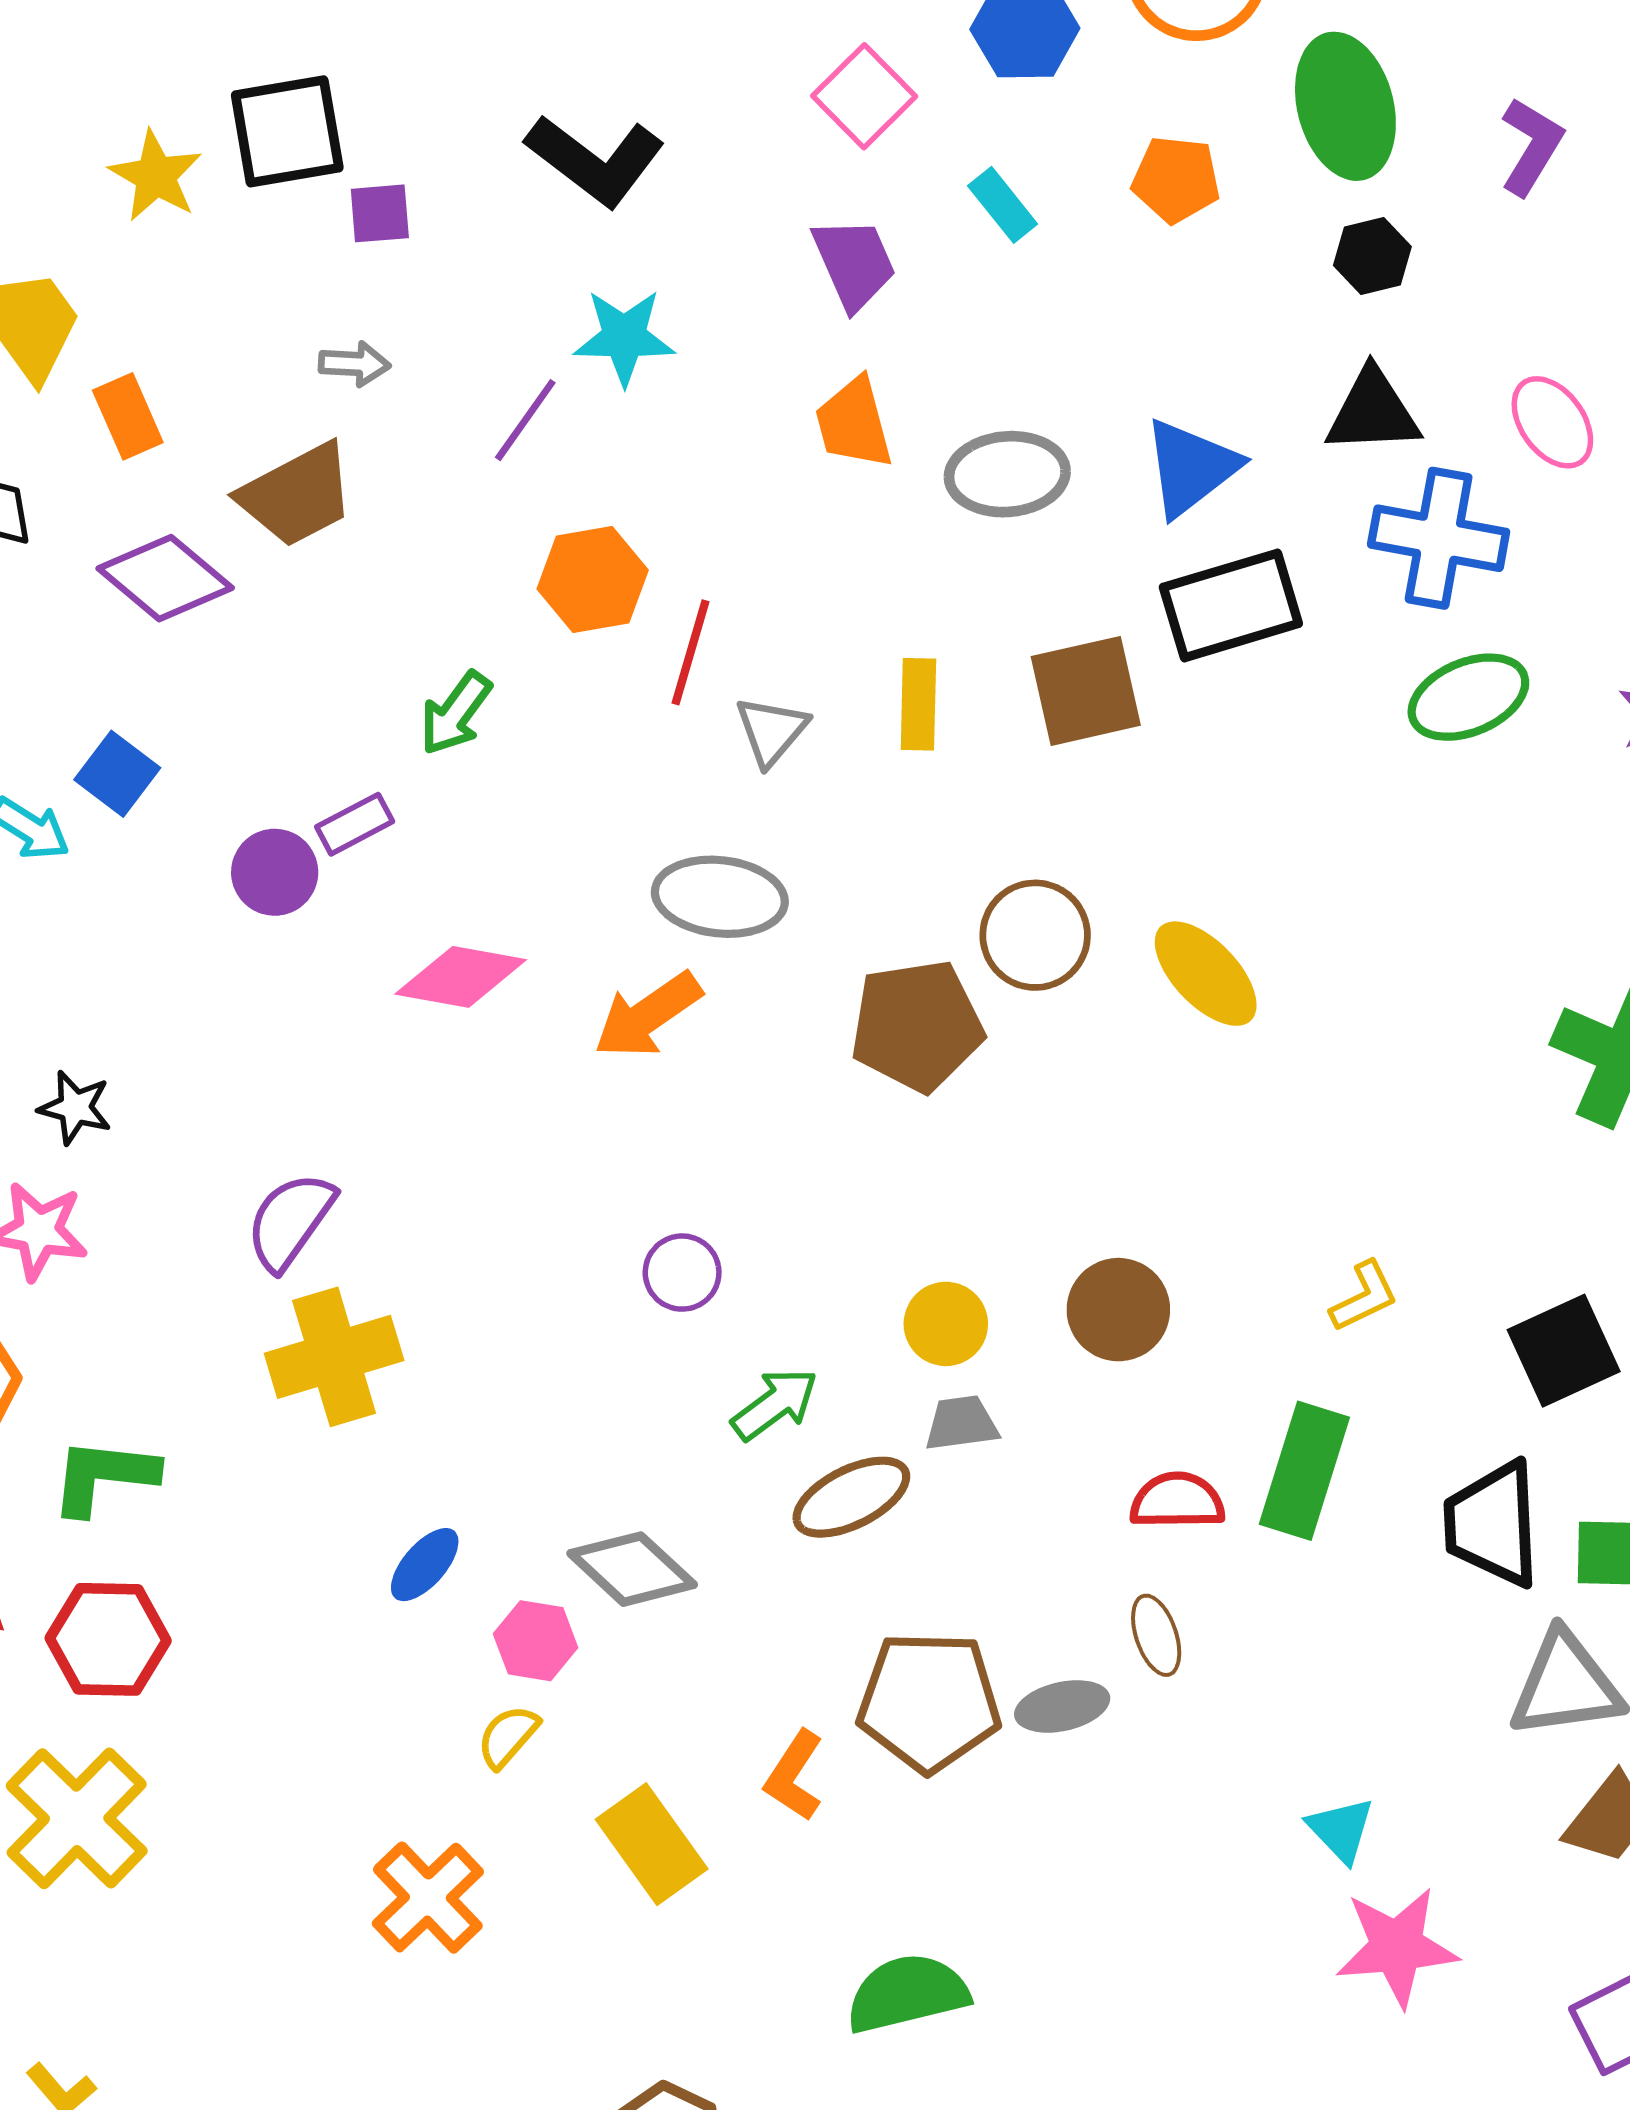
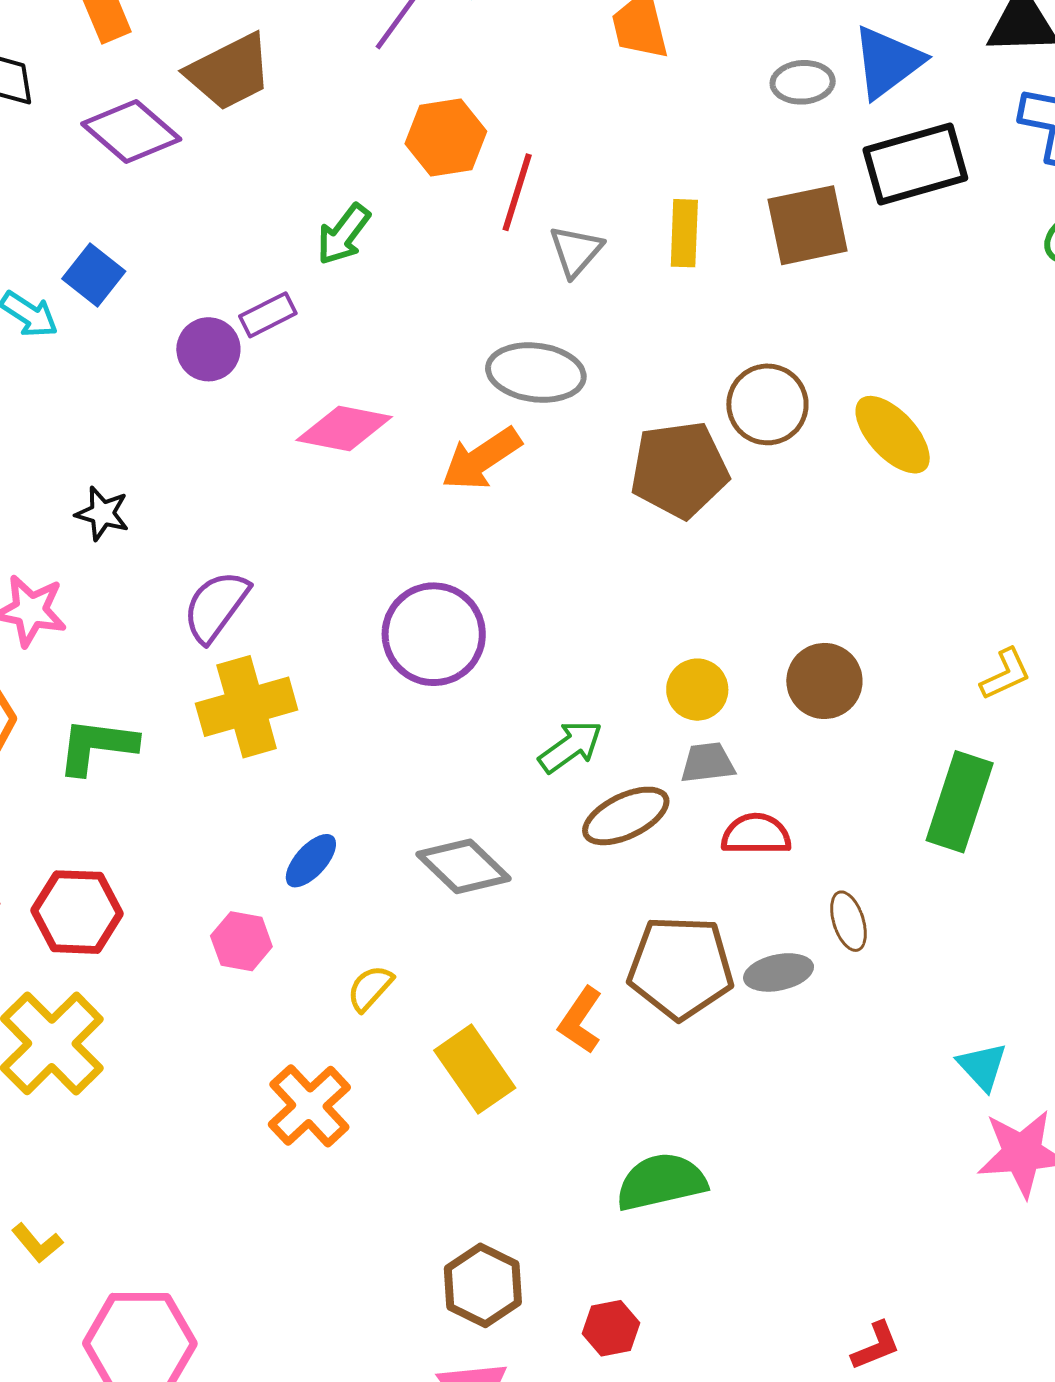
gray ellipse: (1007, 474) -> (803, 82), moved, size x0.7
black star: (75, 1108) -> (102, 513), moved
purple circle: (682, 1273) -> (434, 634), moved, size x1.8
green L-shape: (104, 1476) -> (97, 746), moved
red semicircle: (1177, 1501) -> (756, 834), moved
pink hexagon: (536, 1641) -> (241, 941), moved

